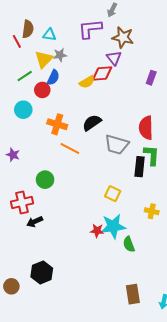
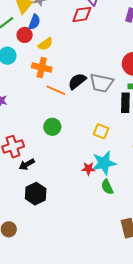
yellow semicircle: (87, 82) -> (45, 44), moved
black semicircle: (92, 123) -> (77, 81), moved
green circle: (45, 180) -> (52, 127), moved
green semicircle: (129, 244) -> (107, 187), moved
black hexagon: (42, 272) -> (36, 194), moved

